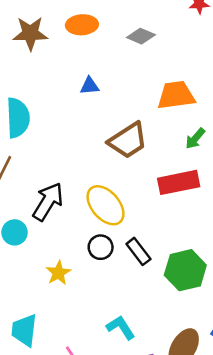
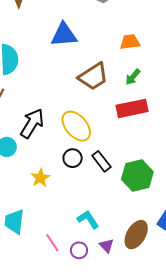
blue triangle: (90, 86) -> (64, 35), size x1.8
orange trapezoid: (176, 95) -> (130, 42), size x0.7
green arrow: (195, 139) -> (133, 77), moved

